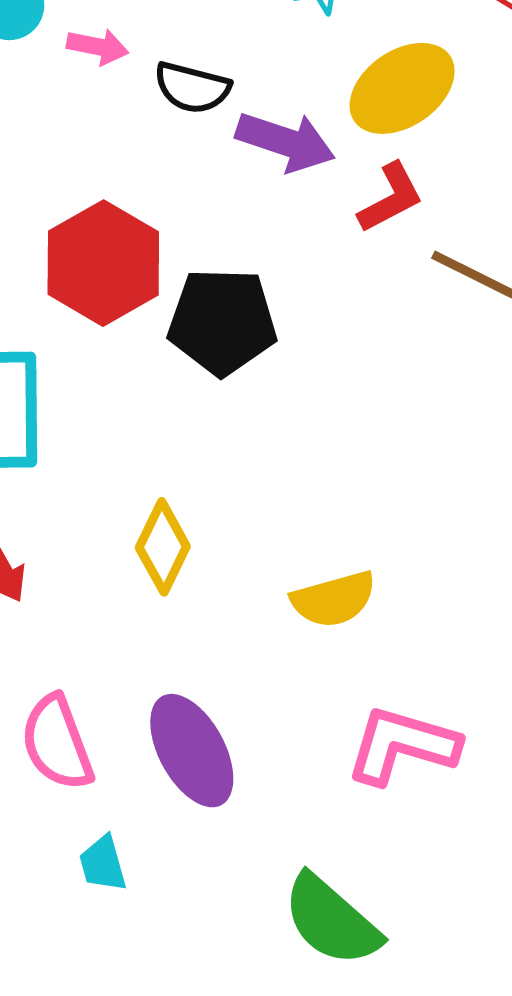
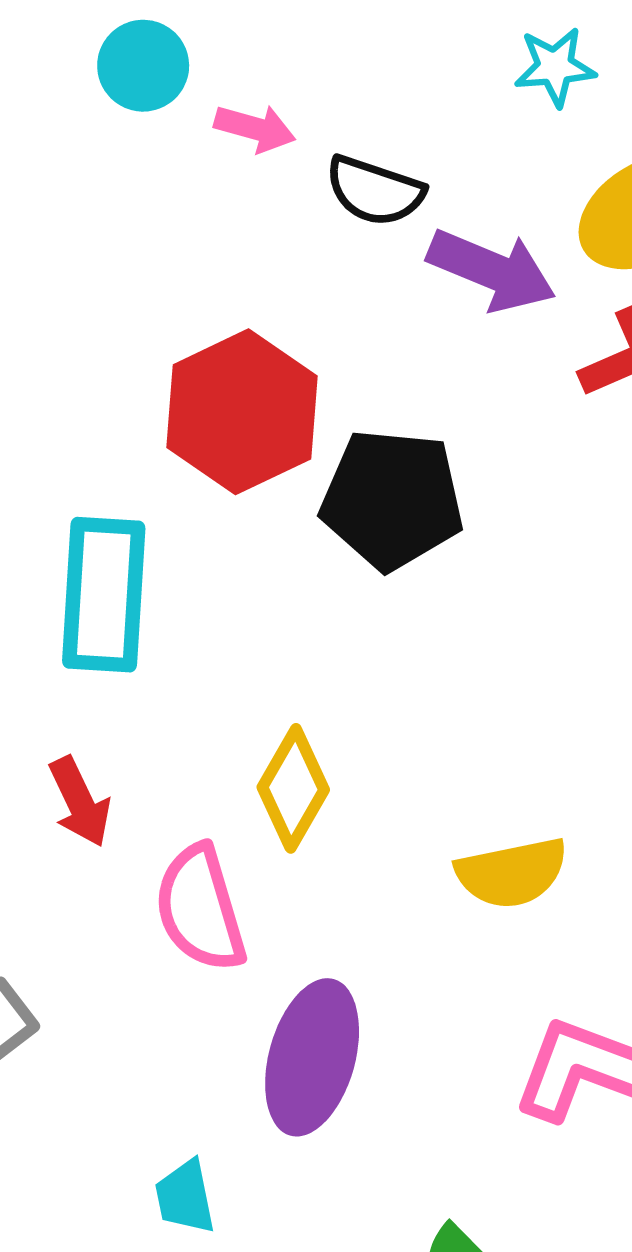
pink semicircle: (57, 743) -> (200, 908), moved
purple ellipse: (192, 751) -> (312, 1057), turned 40

